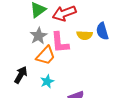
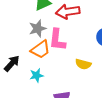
yellow semicircle: (85, 35) -> (83, 64), moved

